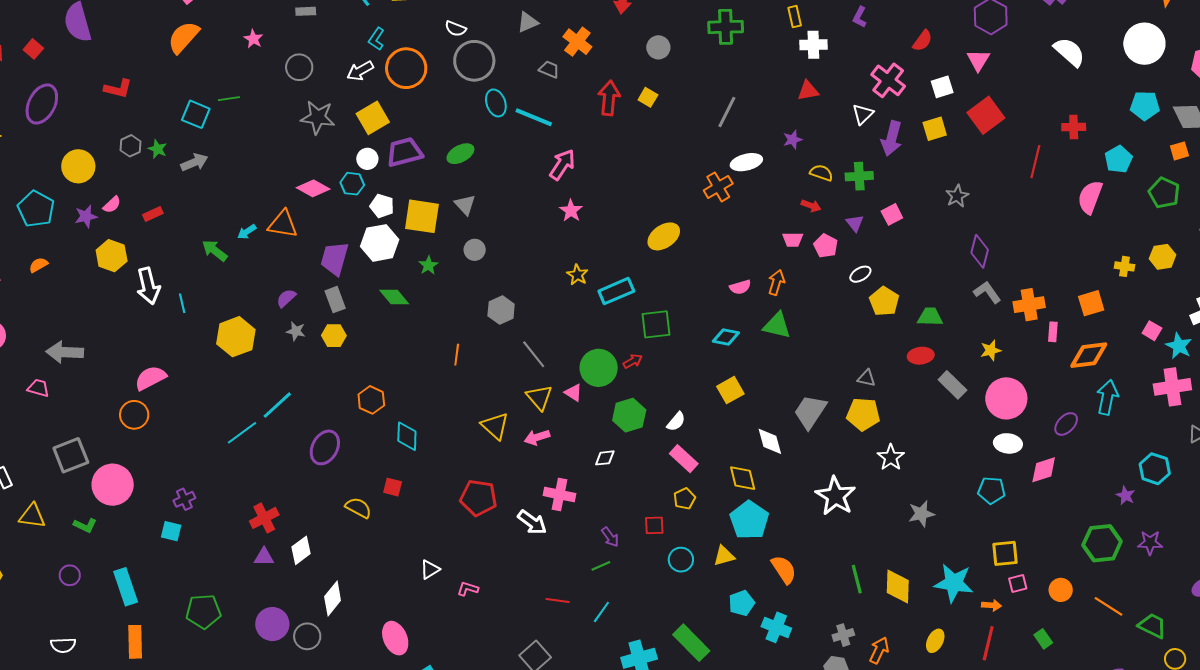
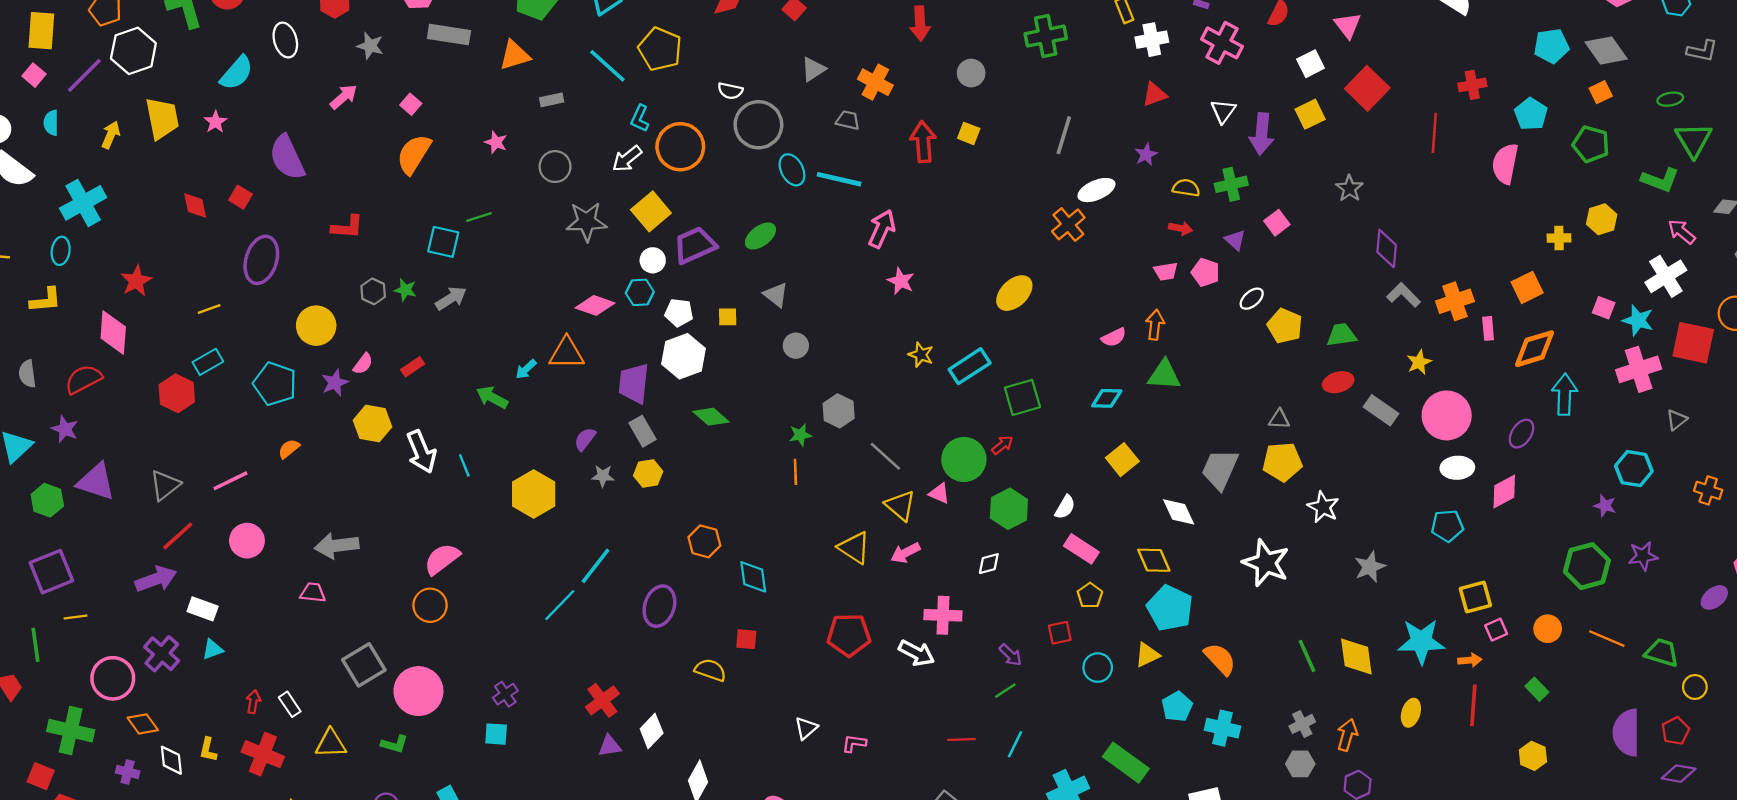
pink cross: (888, 80) -> (1222, 43), moved
yellow square: (422, 216) -> (728, 317), size x0.5
green star: (428, 265) -> (800, 435), moved, turned 30

